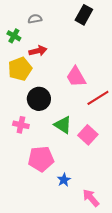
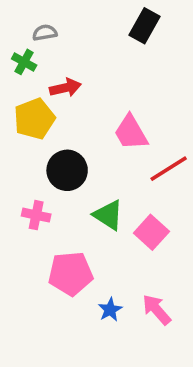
gray semicircle: (35, 19) -> (45, 33), moved
pink arrow: (91, 198) -> (157, 310), moved

